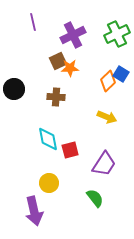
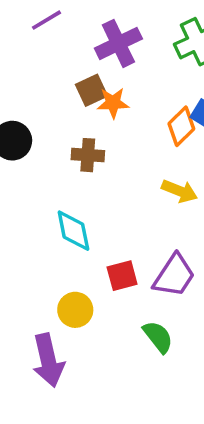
purple line: (33, 22) -> (46, 20), turned 72
red square: (70, 150) -> (122, 276), moved

